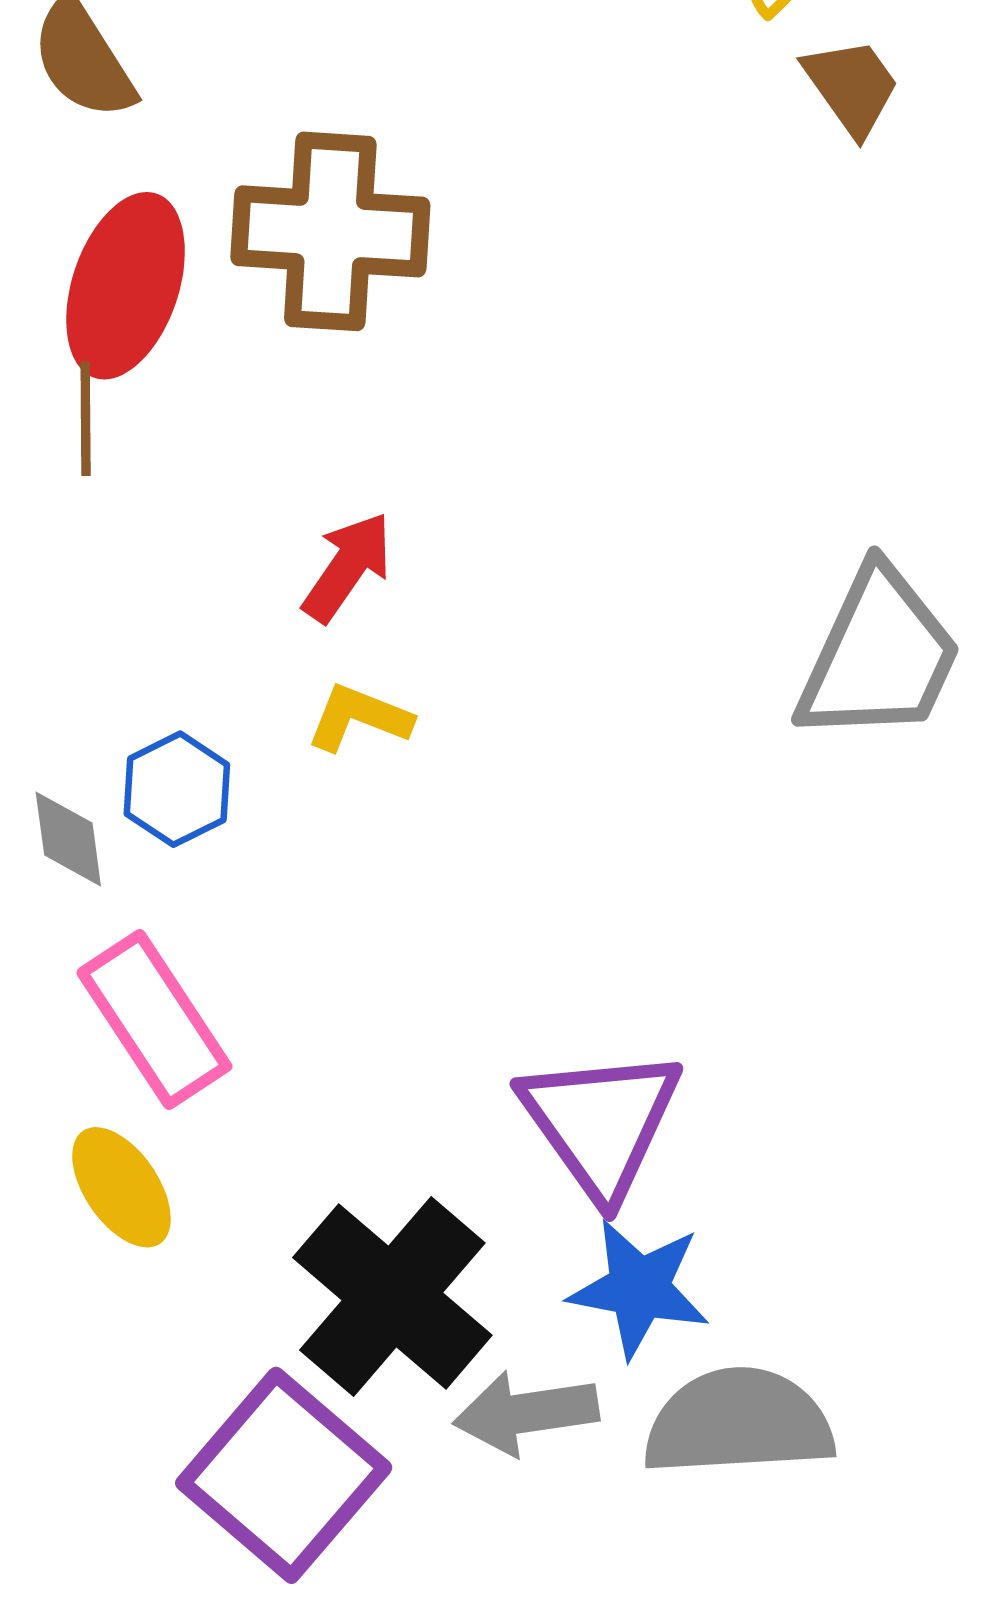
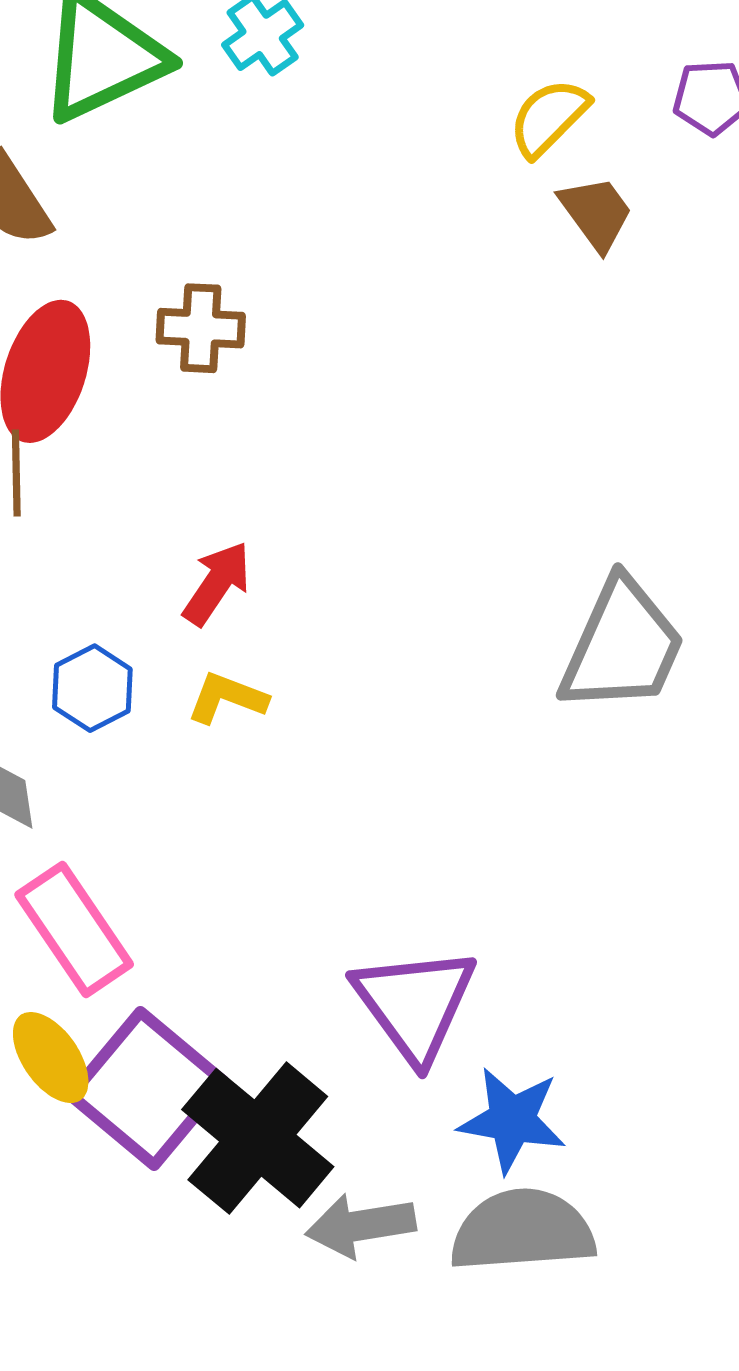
brown cross: (330, 231) -> (201, 328), size x0.6
blue hexagon: (177, 789) -> (92, 688), moved
blue star: (639, 1288) -> (512, 1120), moved
purple square: (284, 1475) -> (147, 1088), moved

